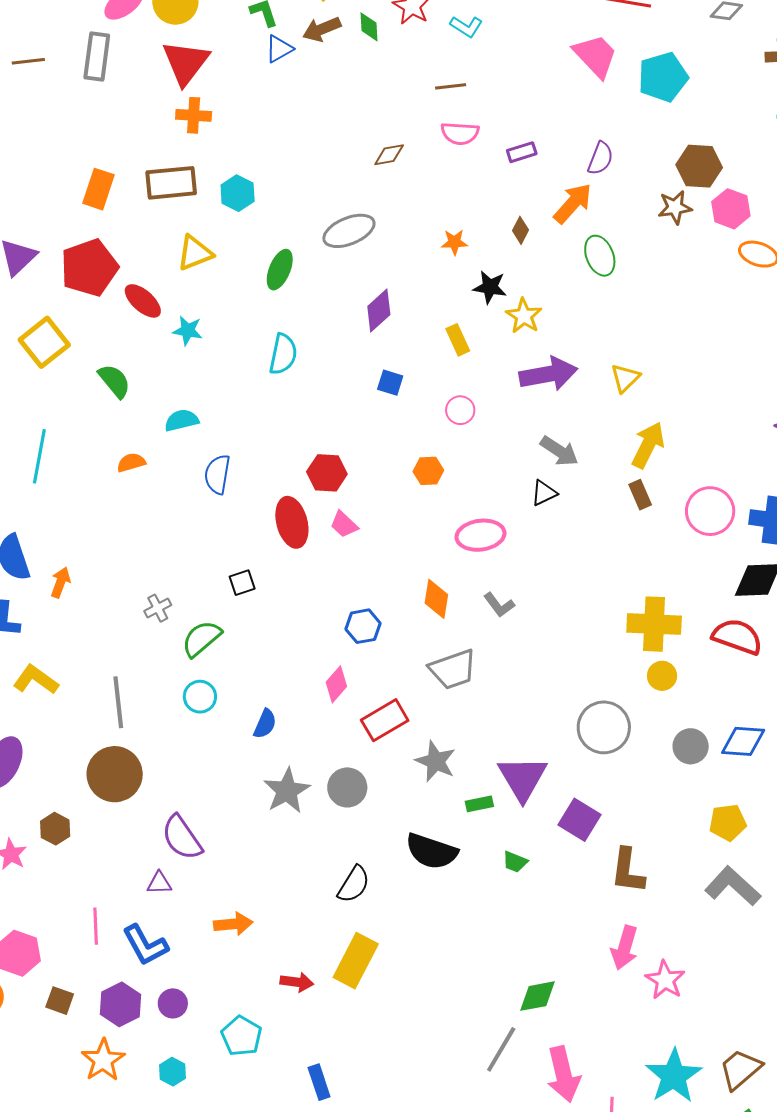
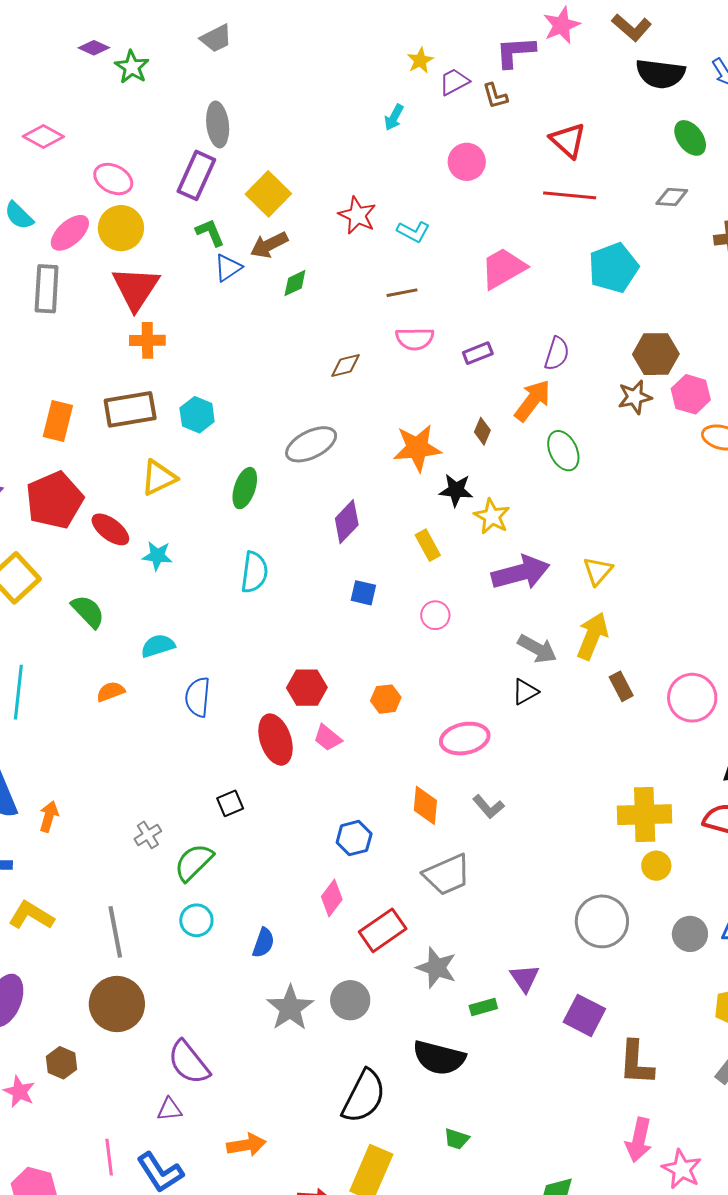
green diamond: (369, 27) -> (295, 283), moved, turned 72
pink trapezoid: (595, 56) -> (503, 268), moved, turned -72
orange star: (454, 242) -> (417, 448), size x1.8
yellow arrow: (648, 445) -> (592, 636), moved
orange hexagon: (428, 471) -> (386, 699), moved
purple triangle: (523, 778) -> (525, 978), size x0.6
green trapezoid: (515, 862) -> (457, 1139), moved
black semicircle: (354, 884) -> (364, 1096), size x1.4

